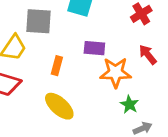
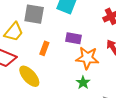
green star: (129, 104) -> (83, 83), moved
yellow ellipse: (59, 106) -> (29, 76), moved

